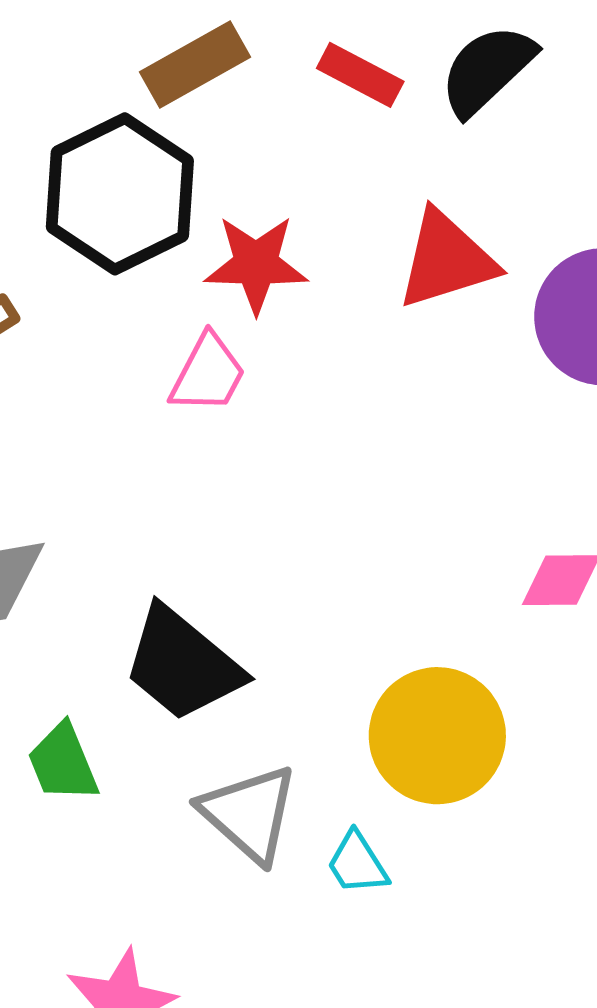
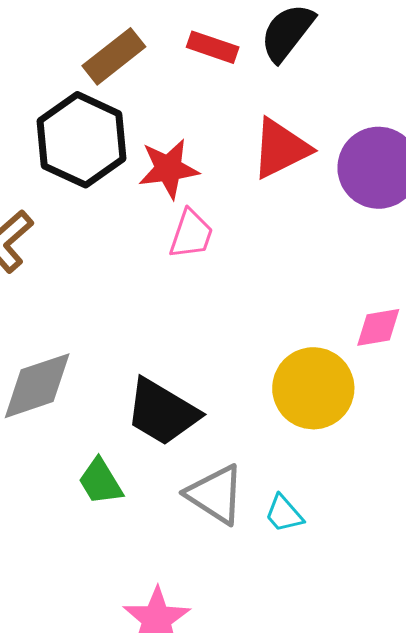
pink trapezoid: (208, 374) -> (191, 234), moved
yellow circle: (437, 736) -> (313, 388), moved

